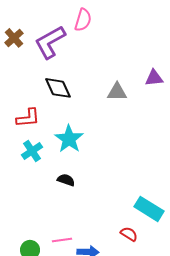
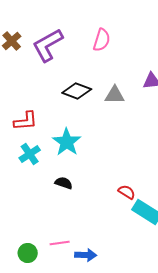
pink semicircle: (83, 20) -> (102, 40), moved
black diamond: (58, 88) -> (77, 91), moved, turned -44
red semicircle: (129, 234) -> (127, 192), moved

